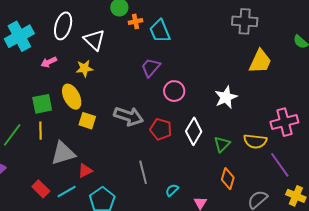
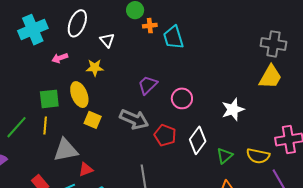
gray cross: (245, 21) -> (273, 44), moved
white triangle: (94, 40) -> (107, 40), size x0.7
purple trapezoid: (151, 68) -> (148, 85), moved

